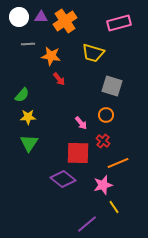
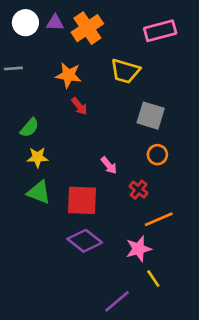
gray line: (28, 44) -> (13, 68), moved
orange circle: (106, 115) -> (157, 155), moved
green triangle: (29, 143) -> (39, 192), turned -42
red square: (78, 153) -> (82, 200), moved

